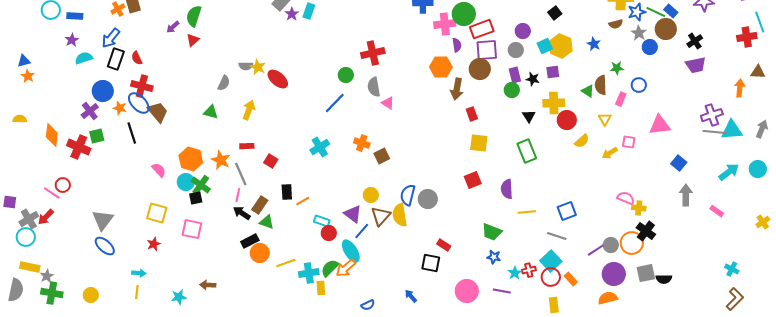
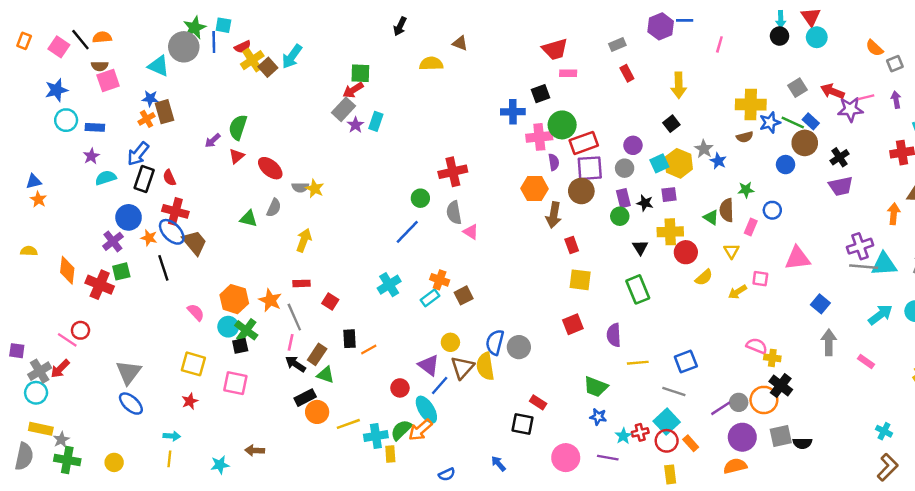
gray star: (639, 33) -> (704, 149), moved
red ellipse: (278, 79) -> (270, 168), moved
green triangle: (211, 112) -> (249, 219), moved
cyan rectangle: (322, 221) -> (430, 298), moved, turned -56

